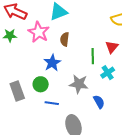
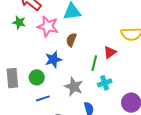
pink star: (39, 32) -> (48, 26), turned -30
red triangle: (112, 47) -> (110, 52), moved
blue line: (52, 103) -> (43, 98), turned -40

